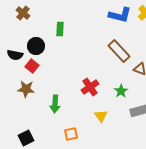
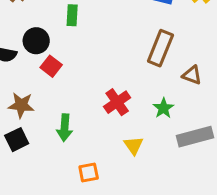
brown rectangle: (119, 51) -> (160, 48), turned 65
red square: (32, 66) -> (51, 66), moved
black square: (26, 138) -> (17, 140), moved

